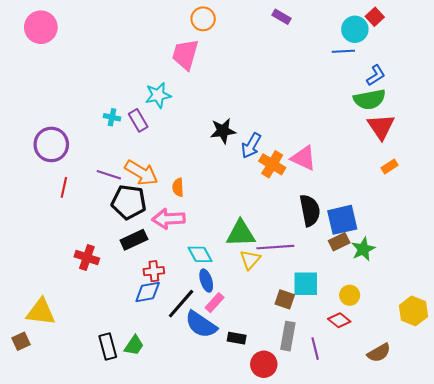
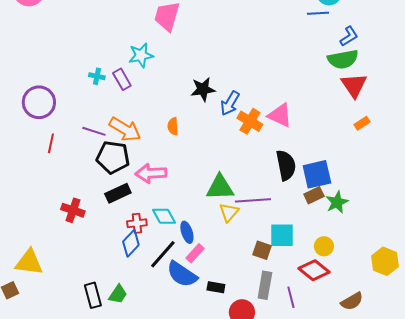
orange semicircle: (178, 187) -> (173, 126), moved
cyan diamond: (200, 254) -> (164, 216), moved
blue diamond: (148, 292) -> (131, 243), turned -36
red diamond: (339, 320) -> (314, 270), size x1.4

